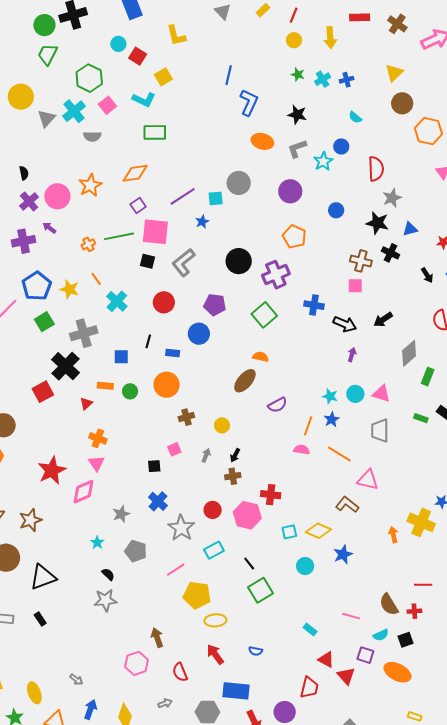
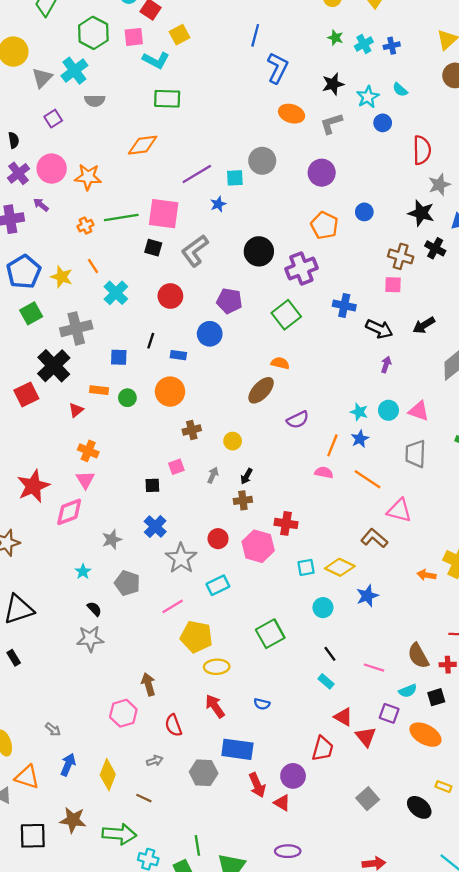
pink square: (107, 105) -> (134, 37), moved, turned 30
black star: (297, 115) -> (333, 84), turned -30
cyan star: (323, 161) -> (368, 97), moved
orange star: (90, 185) -> (88, 177), moved, turned 30
purple square: (138, 205) -> (53, 119), moved
blue circle: (336, 210) -> (364, 212), moved
orange arrow: (393, 535) -> (427, 575), turned -70
black line: (249, 563) -> (330, 654), moved

